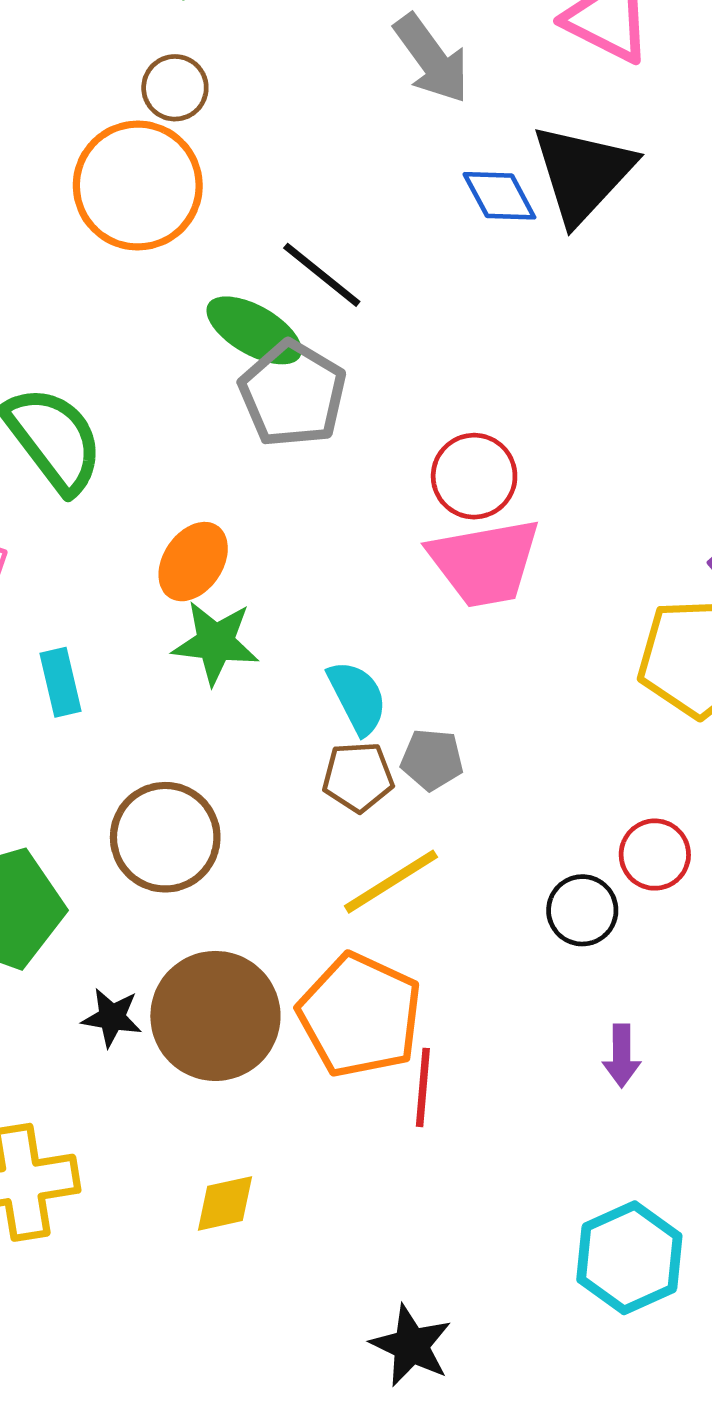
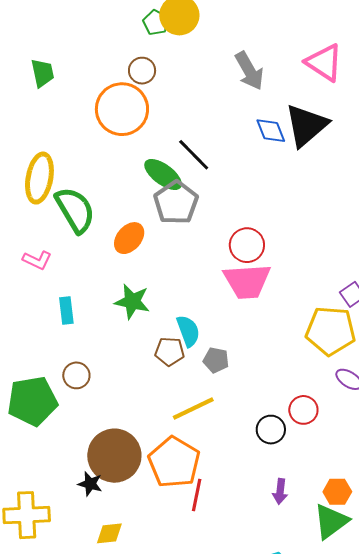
orange ellipse: (193, 562) -> (129, 238), moved
brown pentagon: (358, 777) -> (170, 352), moved
brown circle: (165, 837) -> (76, 375), moved, size x0.6
black star: (112, 1018) -> (90, 484), moved

